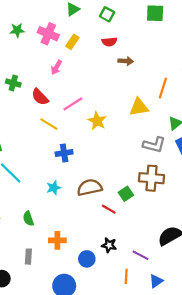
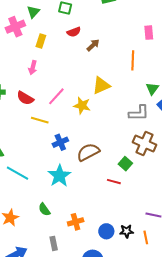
pink cross: (48, 34) -> (15, 27), moved, turned -30
brown arrow: (126, 61) -> (93, 45), turned -32
yellow triangle: (139, 107) -> (101, 85), moved
brown cross: (151, 178) -> (144, 144), turned 35
brown semicircle: (90, 187) -> (88, 152), moved
cyan star: (54, 188) -> (59, 176), size x1.6
black star: (109, 245) -> (127, 231), moved

